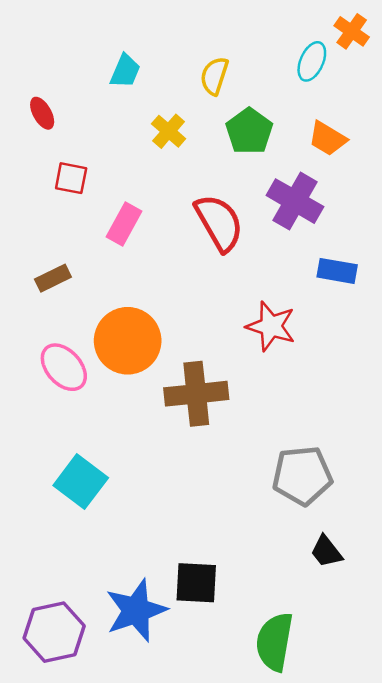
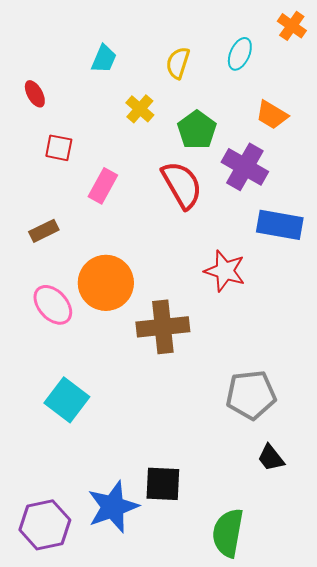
cyan ellipse: (312, 61) -> (240, 54), moved
green pentagon: (249, 131) -> (197, 130), moved
blue rectangle: (337, 271) -> (280, 225), size x1.4

